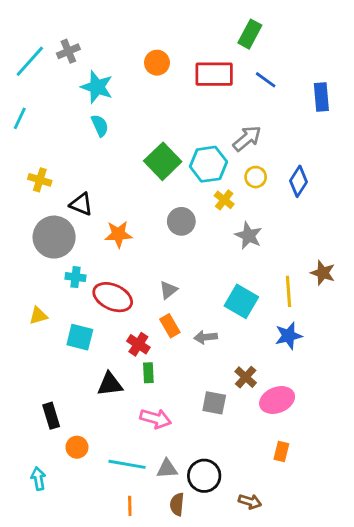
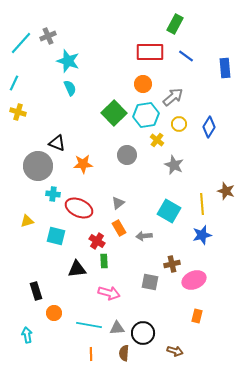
orange circle: (157, 63) -> (143, 84), moved
yellow cross: (40, 180) -> (18, 112), moved
brown cross: (246, 377) -> (172, 264), turned 35

